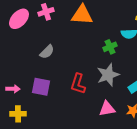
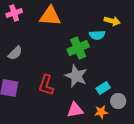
green cross: (110, 47) -> (78, 48), size x1.5
gray star: (108, 75) -> (76, 76), turned -30

